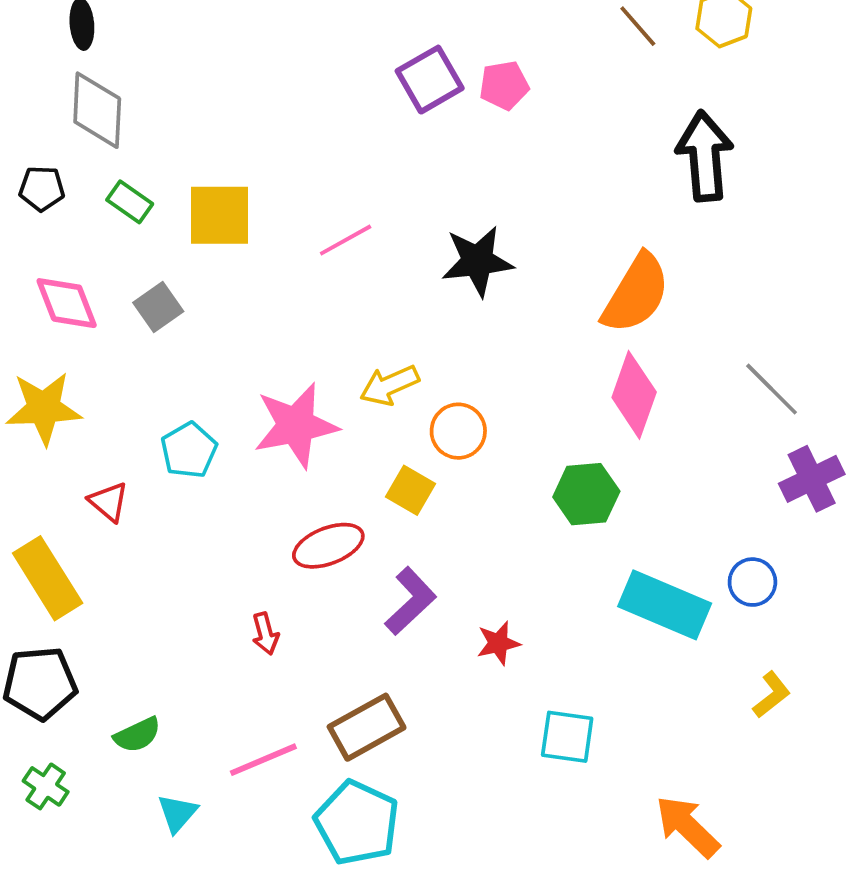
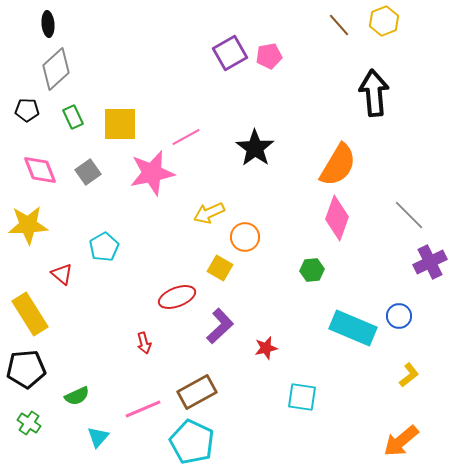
gray diamond: (97, 110) -> (56, 69), turned 45
green rectangle: (130, 202) -> (73, 117), turned 30
black star: (477, 261) -> (255, 148), turned -30
pink star: (296, 425) -> (152, 173), moved
green hexagon: (586, 494) -> (312, 270), size x0.7
orange arrow: (688, 827) -> (401, 441), moved, turned -84

